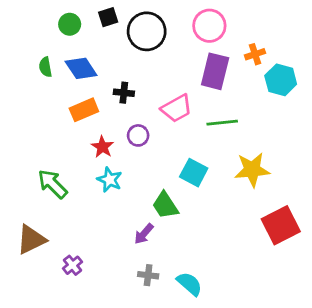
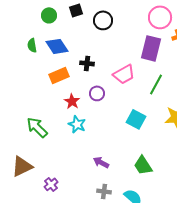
pink circle: (209, 26) -> (160, 17), moved
black circle: (147, 31) -> (103, 20), size x0.7
green line: (222, 123) -> (156, 84), turned -55
green trapezoid: (165, 205) -> (143, 165), moved
purple arrow: (144, 234) -> (101, 162), turned 77

